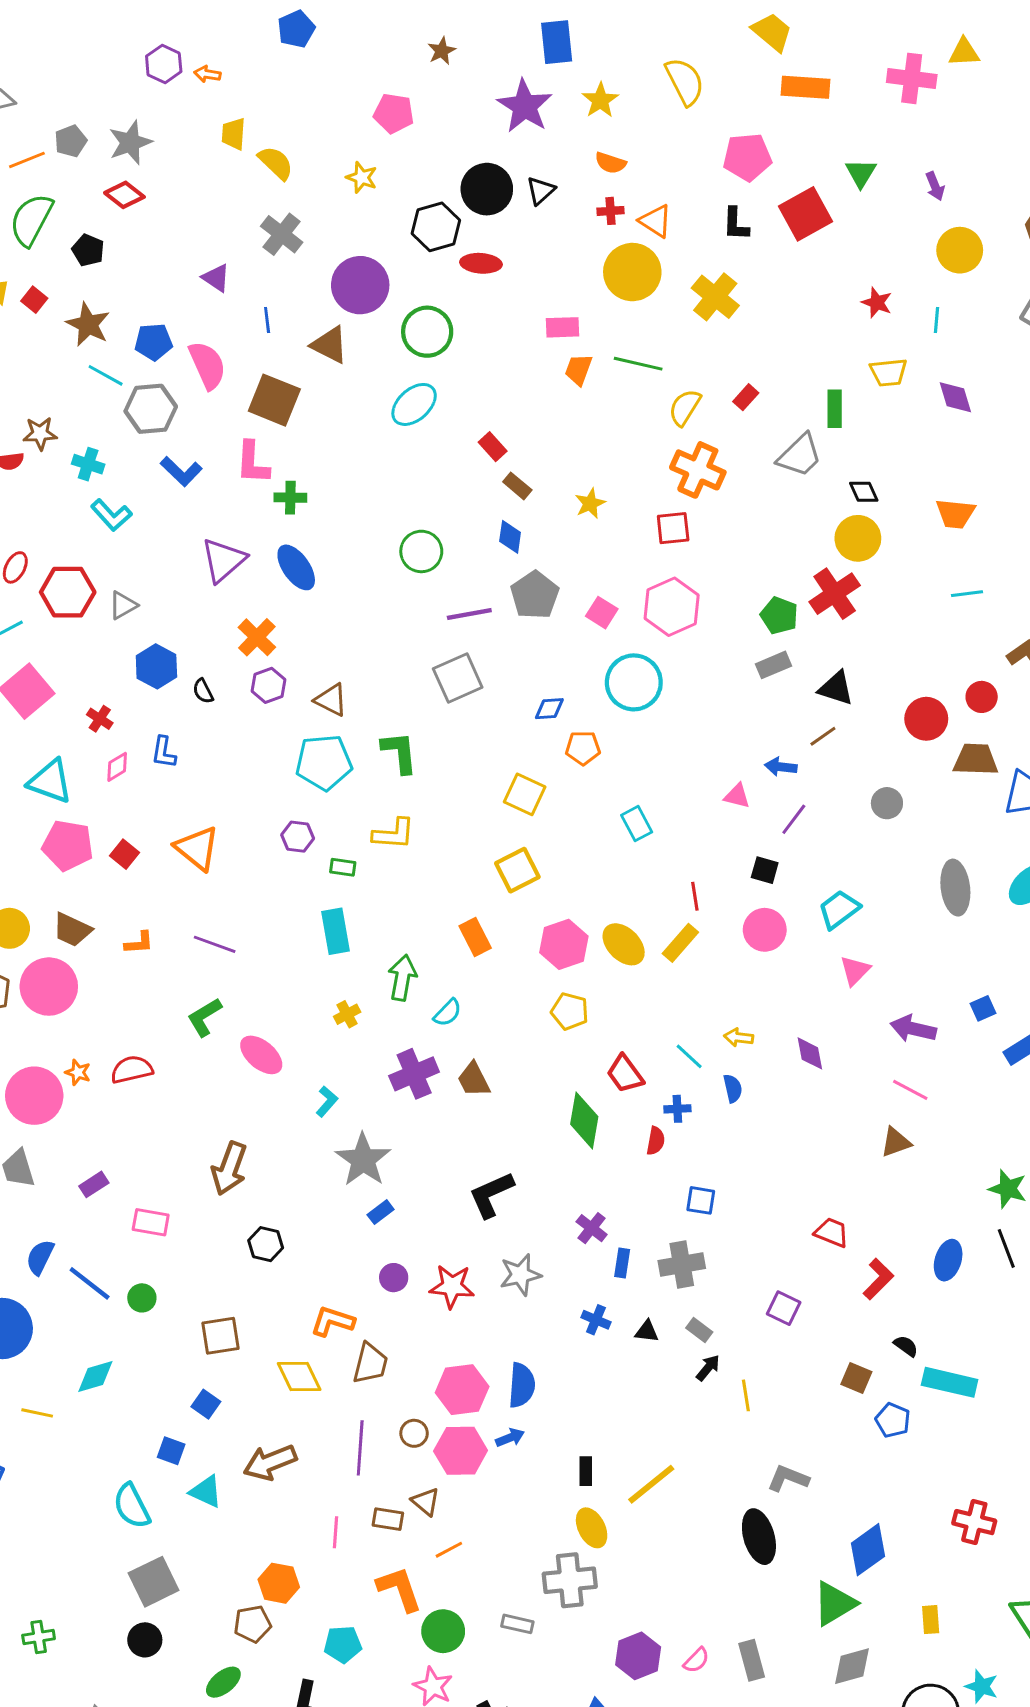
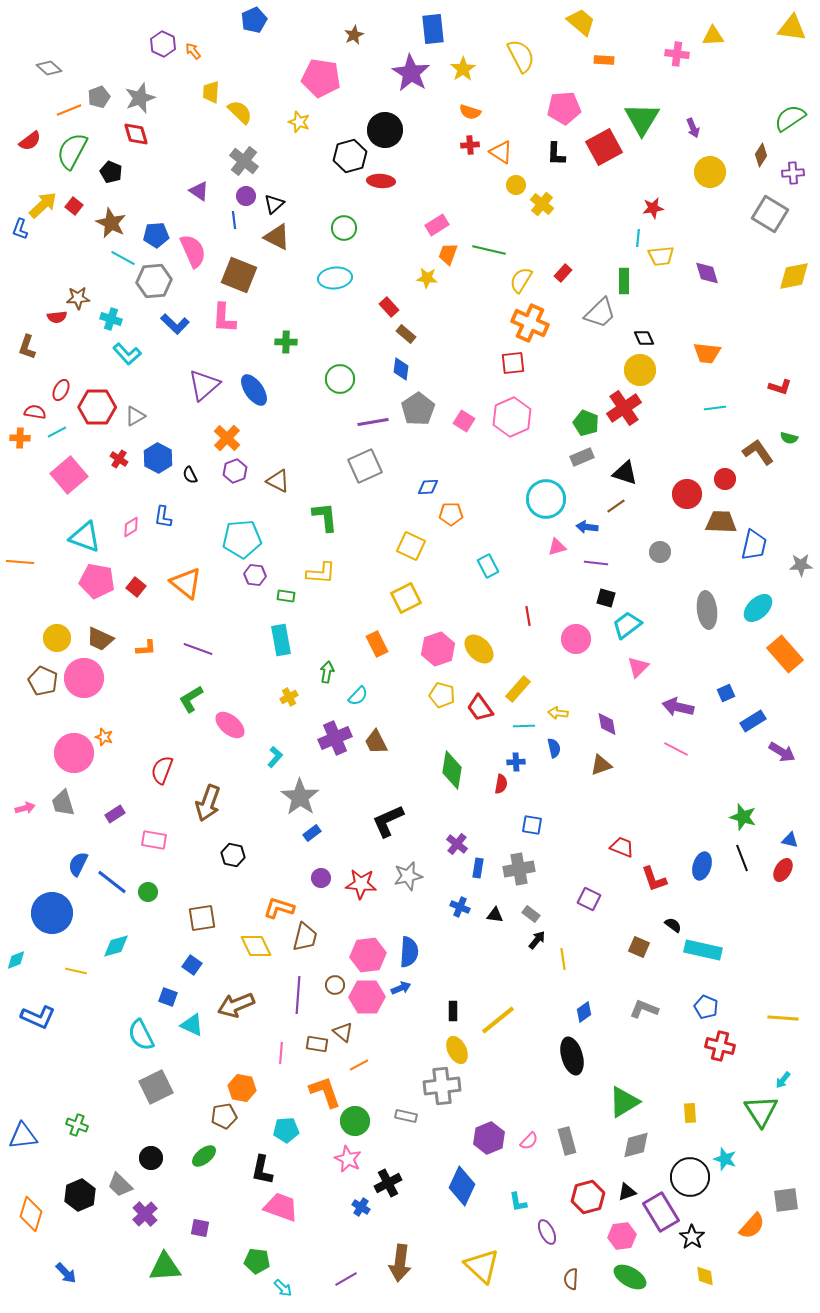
orange arrow: (207, 74) -> (193, 51), turned 42
pink cross: (912, 78) -> (677, 54), size x0.7
orange rectangle: (805, 87) -> (604, 60), size x0.6
pink pentagon: (394, 113) -> (321, 78), size x1.4
green triangle: (861, 173) -> (642, 119), size x1.6
black triangle: (541, 191) -> (274, 204), moved
red diamond: (124, 195) -> (136, 134), turned 36
yellow circle: (632, 272) -> (516, 185), moved, size x0.5
purple circle: (360, 285) -> (246, 196), moved, size x0.5
yellow cross: (715, 297) -> (542, 204), size x0.7
red star: (877, 303) -> (653, 208), turned -30
cyan line: (936, 320) -> (638, 238), moved
pink rectangle: (562, 327) -> (437, 225), turned -30
green circle: (427, 332) -> (344, 228), size x0.7
cyan ellipse: (414, 404) -> (335, 278), turned 36
green cross: (290, 498) -> (286, 342), moved
yellow star: (590, 503) -> (427, 278), moved, turned 30
cyan circle: (634, 682) -> (546, 499), moved
red cross: (100, 719) -> (119, 459), moved
cyan pentagon: (324, 762) -> (242, 539), moved
pink triangle: (737, 796) -> (557, 547), turned -30
purple line: (794, 819) -> (596, 563), turned 60
black square: (765, 870) -> (606, 598), moved
yellow rectangle: (680, 943) -> (518, 689), moved
green arrow: (402, 978) -> (327, 672), size x0.7
cyan line: (689, 1056) -> (524, 726), turned -45
red semicircle: (132, 1069) -> (162, 770), moved, turned -56
red trapezoid: (625, 1074) -> (480, 708), moved
brown triangle: (896, 1142) -> (601, 765), moved
red L-shape: (878, 1279) -> (654, 879), turned 116
blue pentagon: (893, 1420) -> (706, 1007), moved
gray L-shape: (788, 1478) -> (644, 1009), moved
blue diamond: (868, 1550) -> (584, 1012), moved, size x0.6
green cross: (39, 1637) -> (77, 1125), turned 30
black circle: (145, 1640) -> (151, 1158), moved

